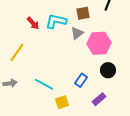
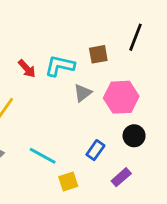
gray triangle: (77, 33) -> (83, 93), moved

